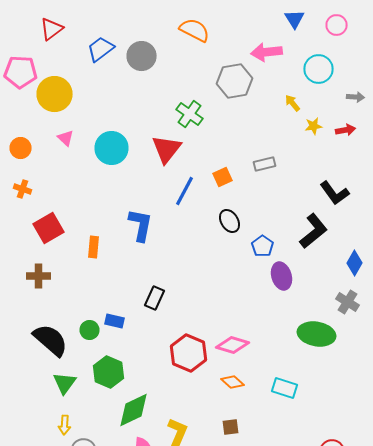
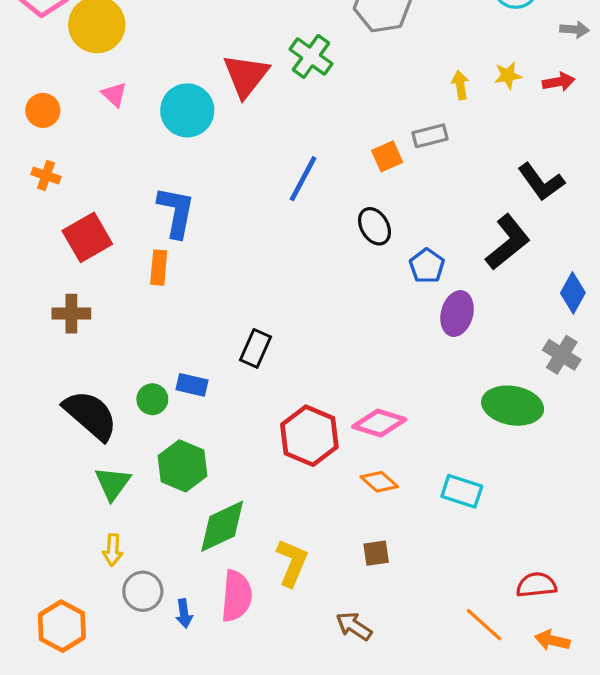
yellow arrow: (292, 103) -> (460, 85), moved, turned 30
red triangle: (166, 149) -> (246, 76), moved
orange square: (222, 177) -> (387, 156), moved
blue L-shape: (140, 225) -> (176, 212), moved
purple ellipse: (282, 276) -> (457, 314), turned 32

